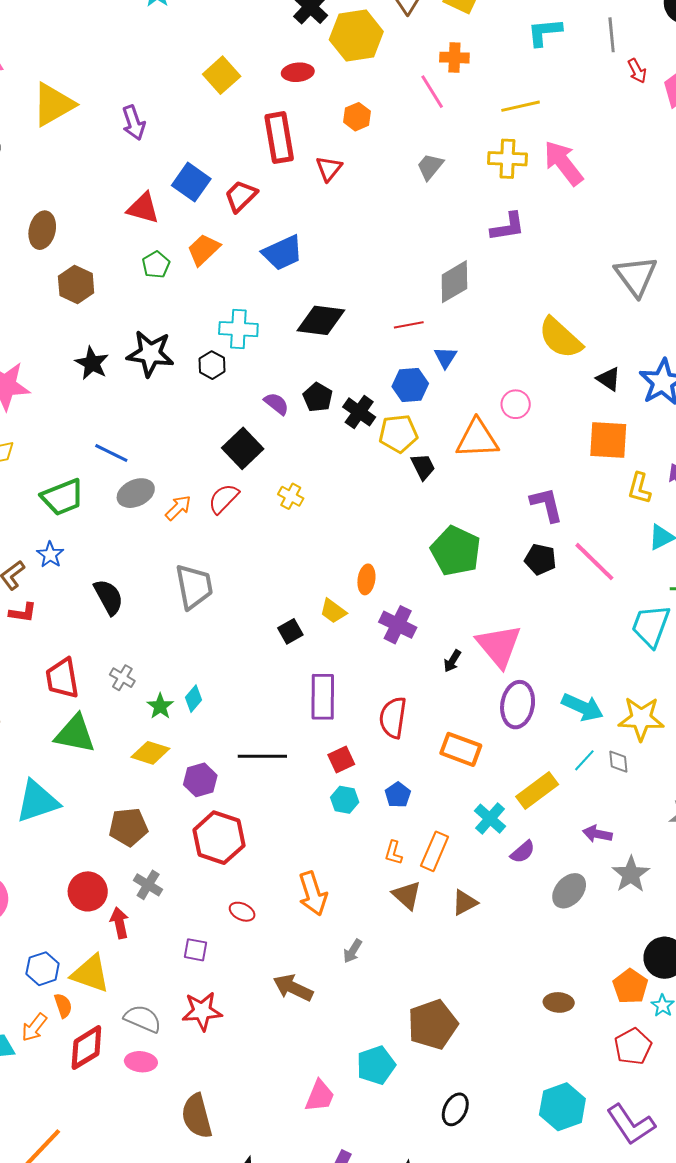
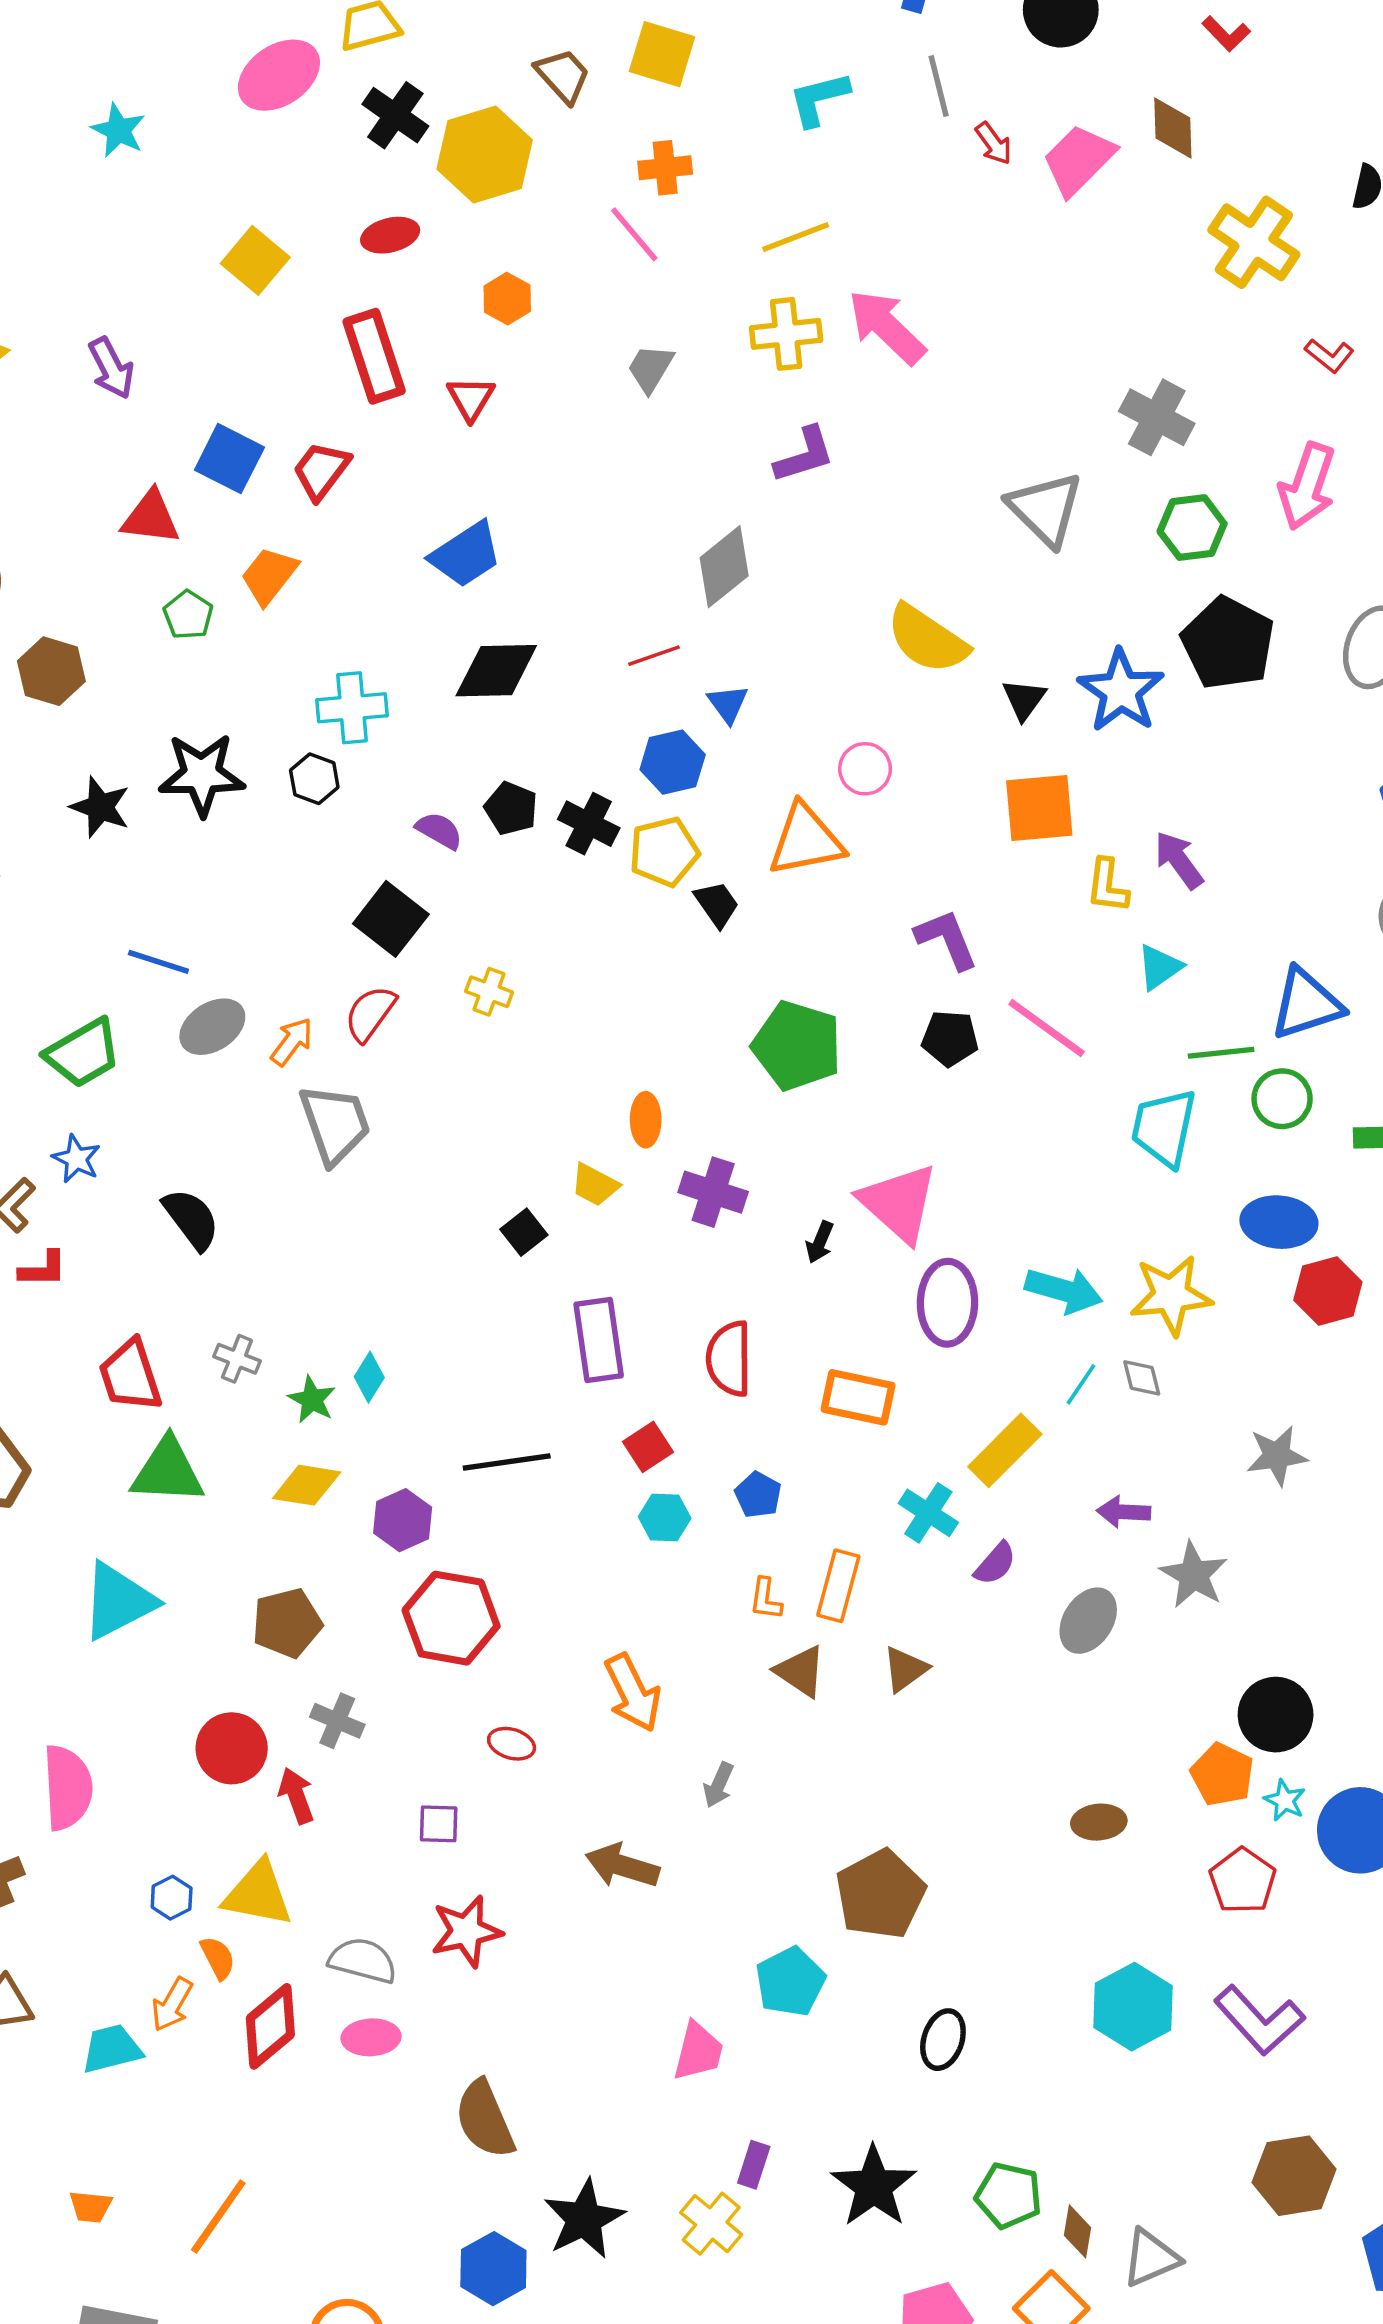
blue trapezoid: (282, 253) -> (466, 555), moved
black triangle: (609, 379) -> (1024, 699), turned 40
gray trapezoid: (194, 586) -> (335, 1124), moved
blue hexagon: (43, 969) -> (172, 1898), size x0.7

